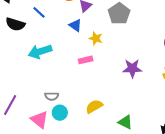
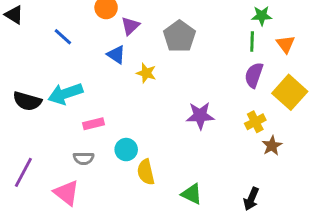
black semicircle: (15, 24) -> (27, 101), moved
pink rectangle: (86, 60) -> (93, 124), moved
yellow semicircle: (94, 106) -> (146, 172), turned -72
cyan circle: (60, 113) -> (126, 150), moved

